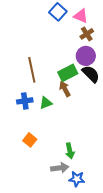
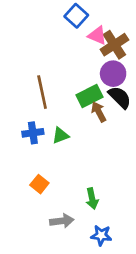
pink triangle: (81, 16) -> (97, 36), moved
brown cross: (87, 34) -> (114, 45), size x1.5
brown arrow: (65, 89) -> (99, 112), moved
gray arrow: (60, 168) -> (62, 221), moved

